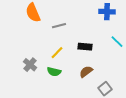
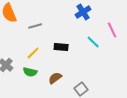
blue cross: (107, 12) -> (83, 12), turned -35
brown semicircle: (86, 72) -> (55, 78), moved

